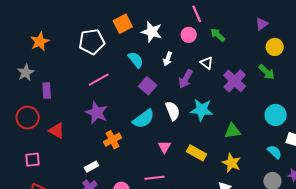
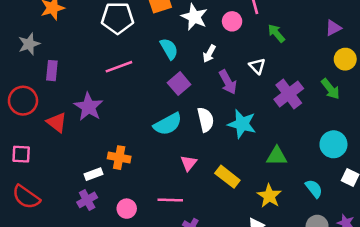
pink circle: (189, 35) -> (232, 21), moved
purple arrow: (186, 79) -> (228, 82), turned -66
purple star: (97, 113) -> (89, 107), moved
orange cross: (113, 140) -> (119, 158), moved, turned 30
cyan semicircle: (274, 152) -> (314, 189), moved

